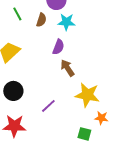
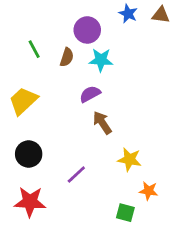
purple semicircle: (58, 47) -> (90, 94), turned -140
yellow star: (87, 95) -> (129, 159), size x0.7

